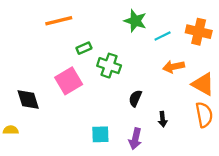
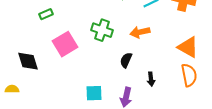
green rectangle: (84, 48) -> (46, 14), moved
orange arrow: (174, 67) -> (140, 32), moved

